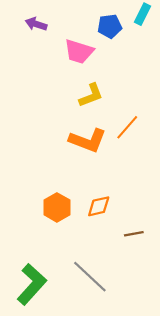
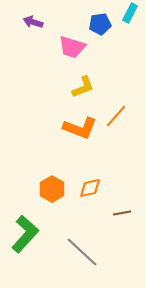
green L-shape: (32, 284) -> (25, 234), moved

